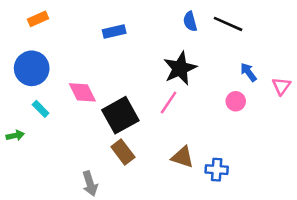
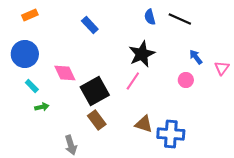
blue rectangle: (114, 32) -> (90, 25), turned 60
green arrow: (15, 135) -> (42, 107), moved
blue cross: (217, 170) -> (171, 134), size x1.5

